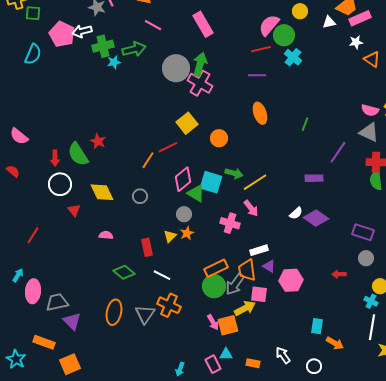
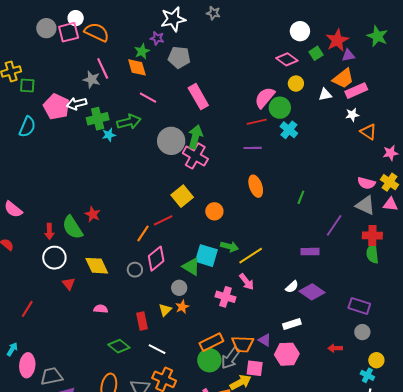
pink diamond: (183, 179) -> (156, 259), moved
white rectangle: (259, 250) -> (292, 324), moved
orange trapezoid: (247, 270) -> (243, 344), turned -80

